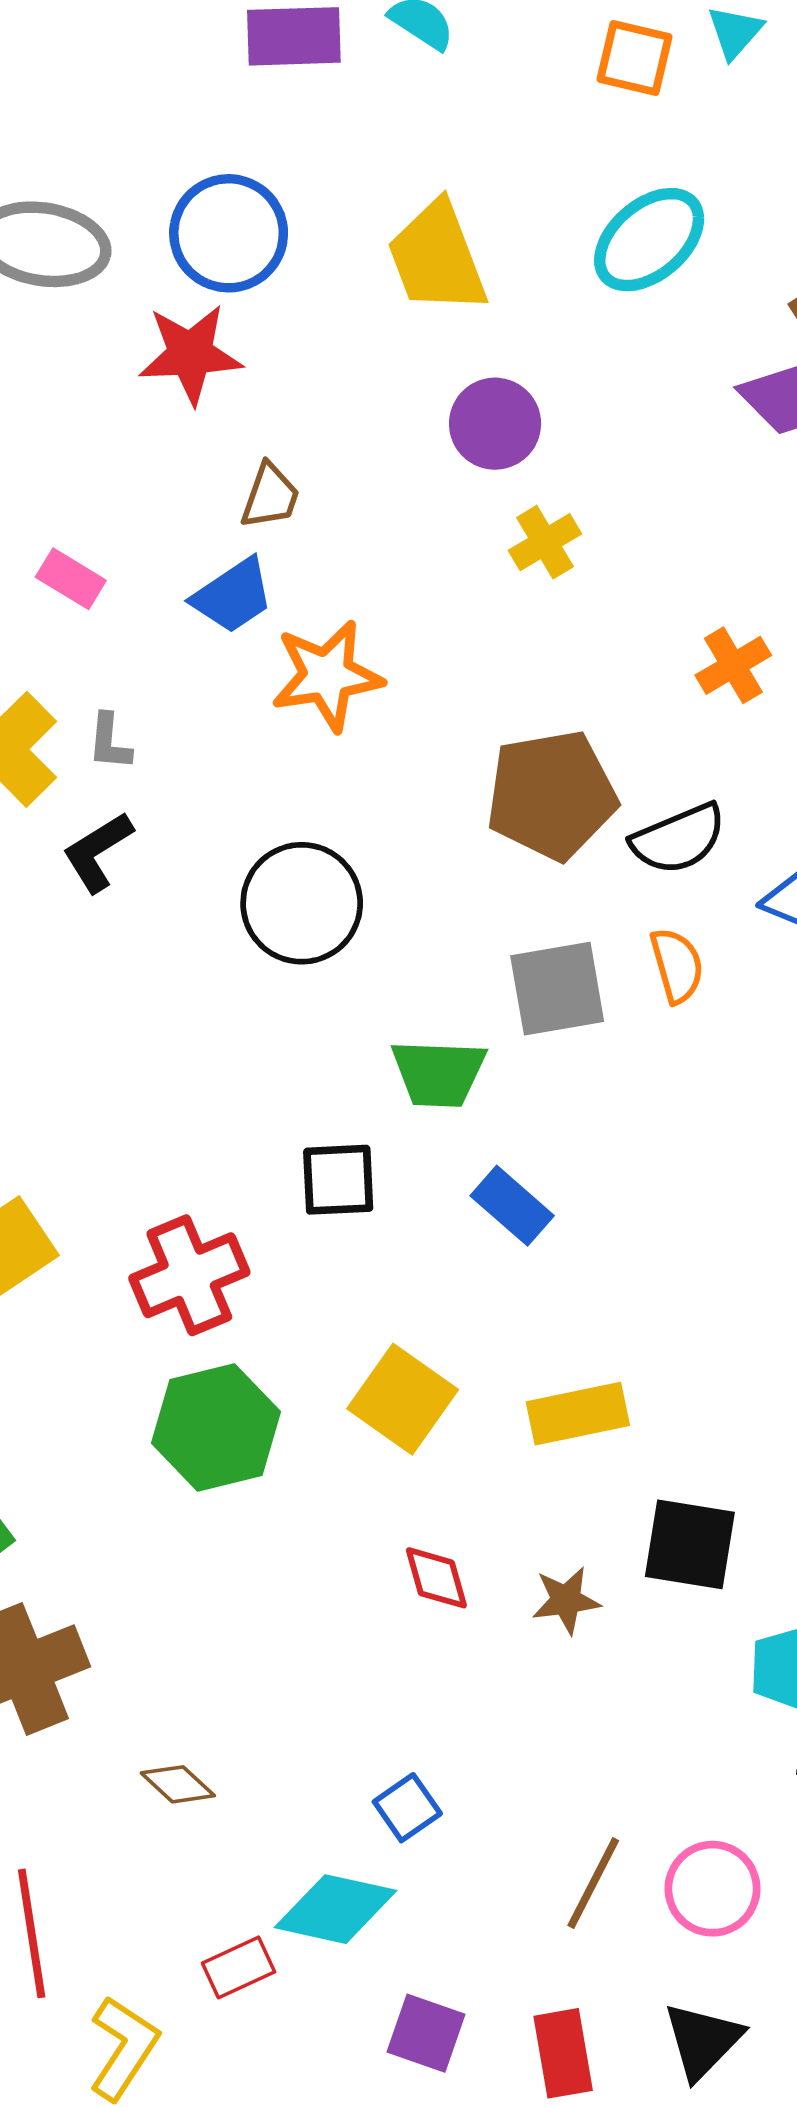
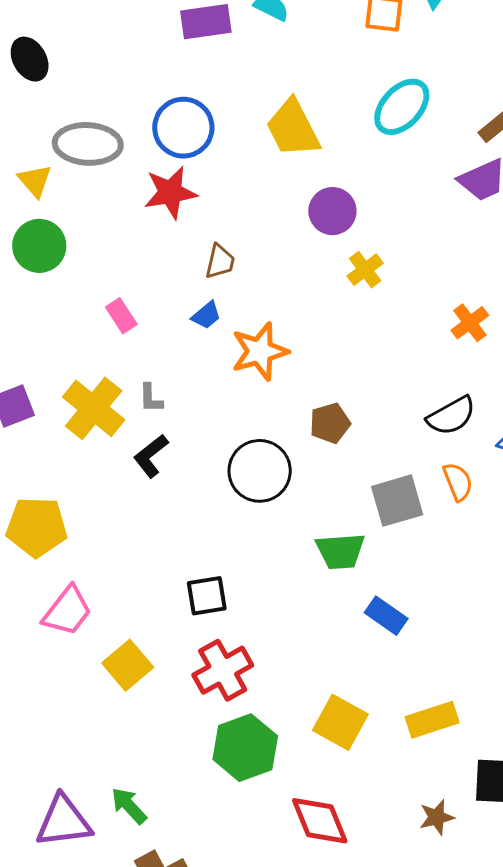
pink rectangle: (71, 579) -> (121, 316), turned 32
blue trapezoid: (233, 596) -> (206, 315), size x0.7
brown pentagon: (552, 795) -> (330, 423), moved, size x0.6
black square: (338, 1180) -> (207, 596), moved
red diamond: (436, 1578) -> (320, 821), moved, size x1.6

